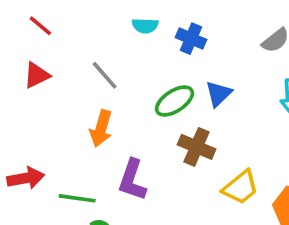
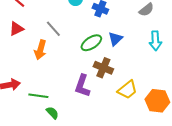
orange arrow: (101, 129) -> (40, 50), moved
purple L-shape: (132, 180) -> (82, 86), moved

